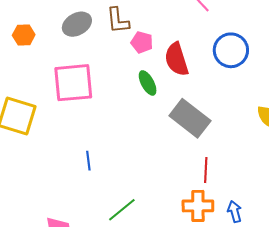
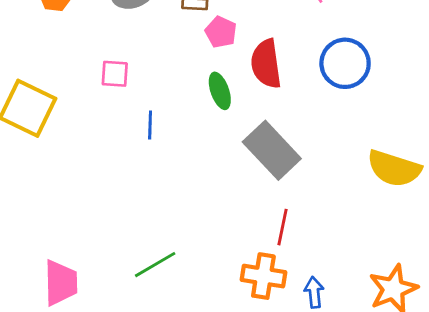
pink square: (73, 83) -> (115, 74), size x0.5
blue line: (88, 161) -> (150, 125), moved

